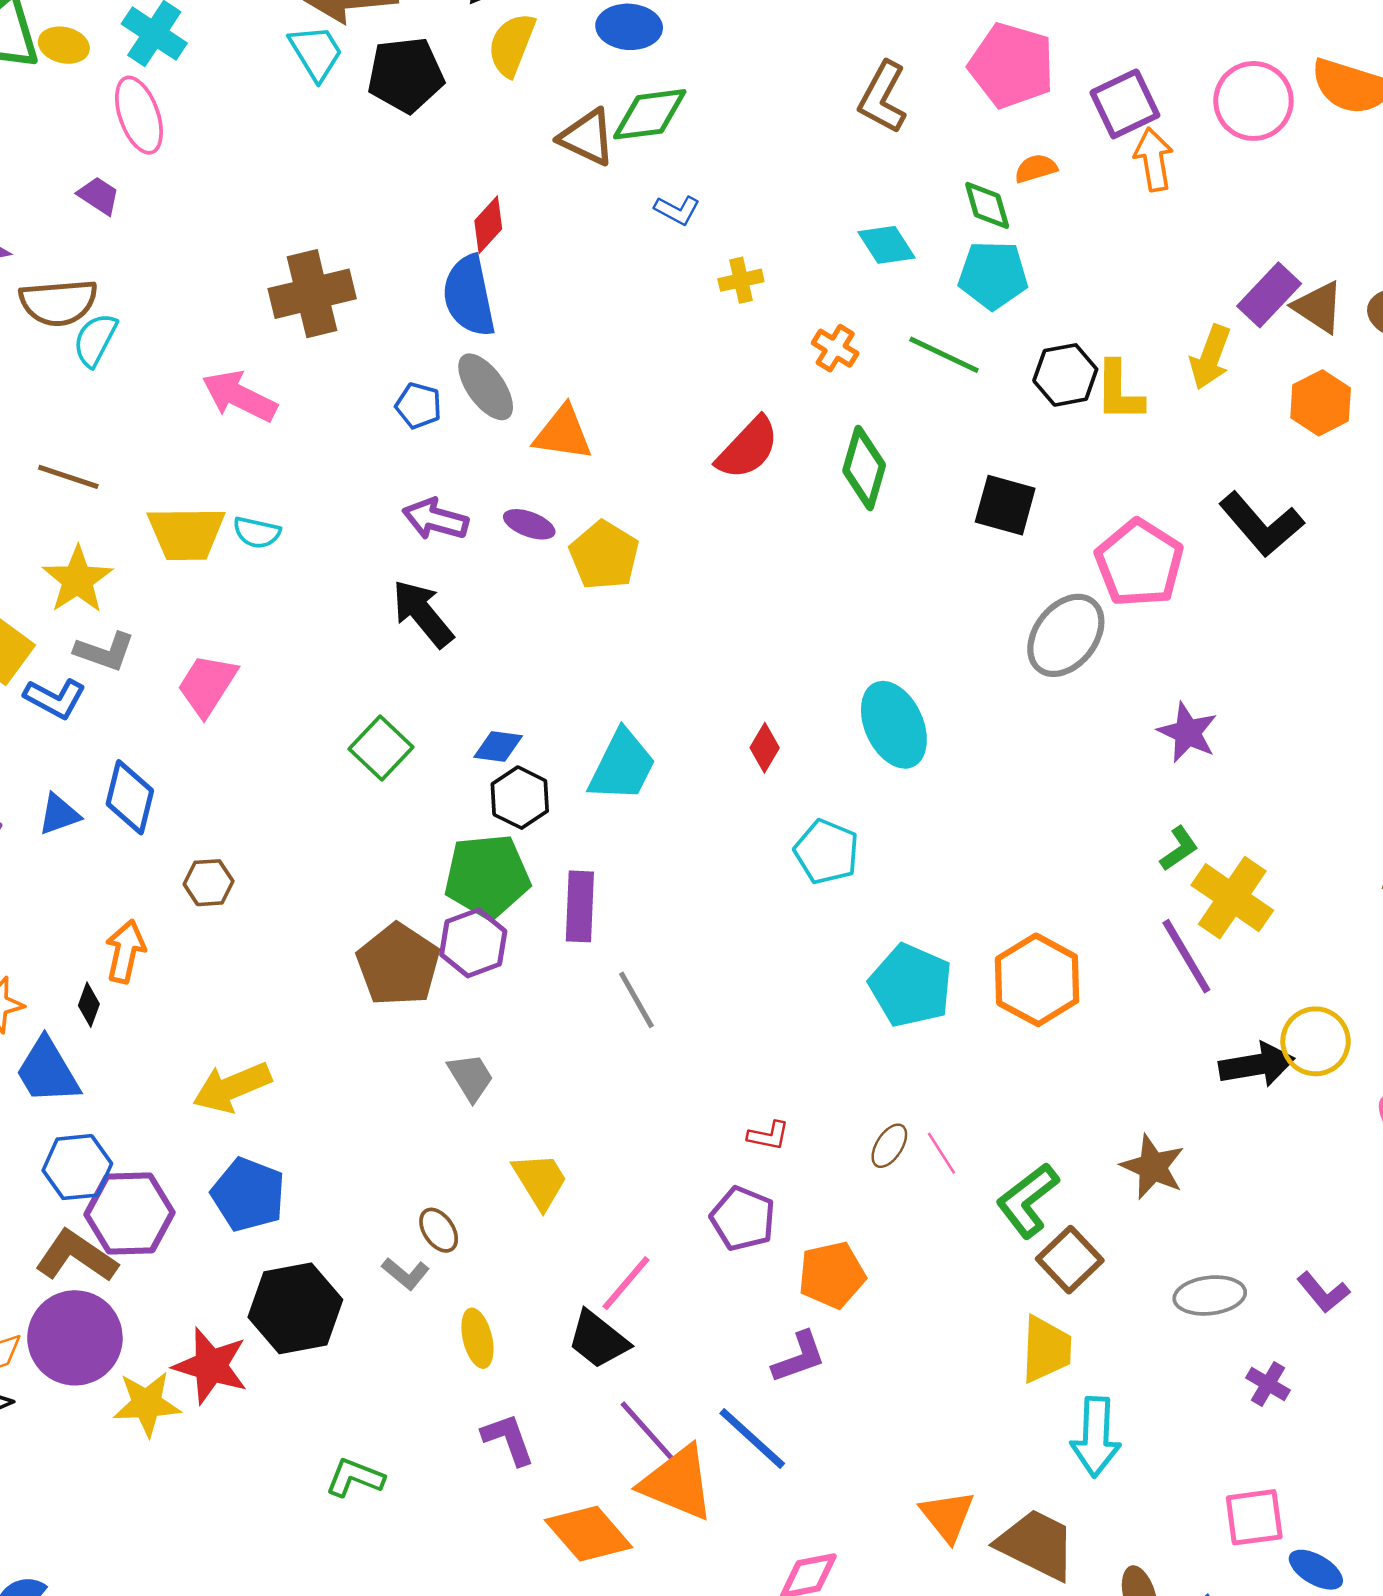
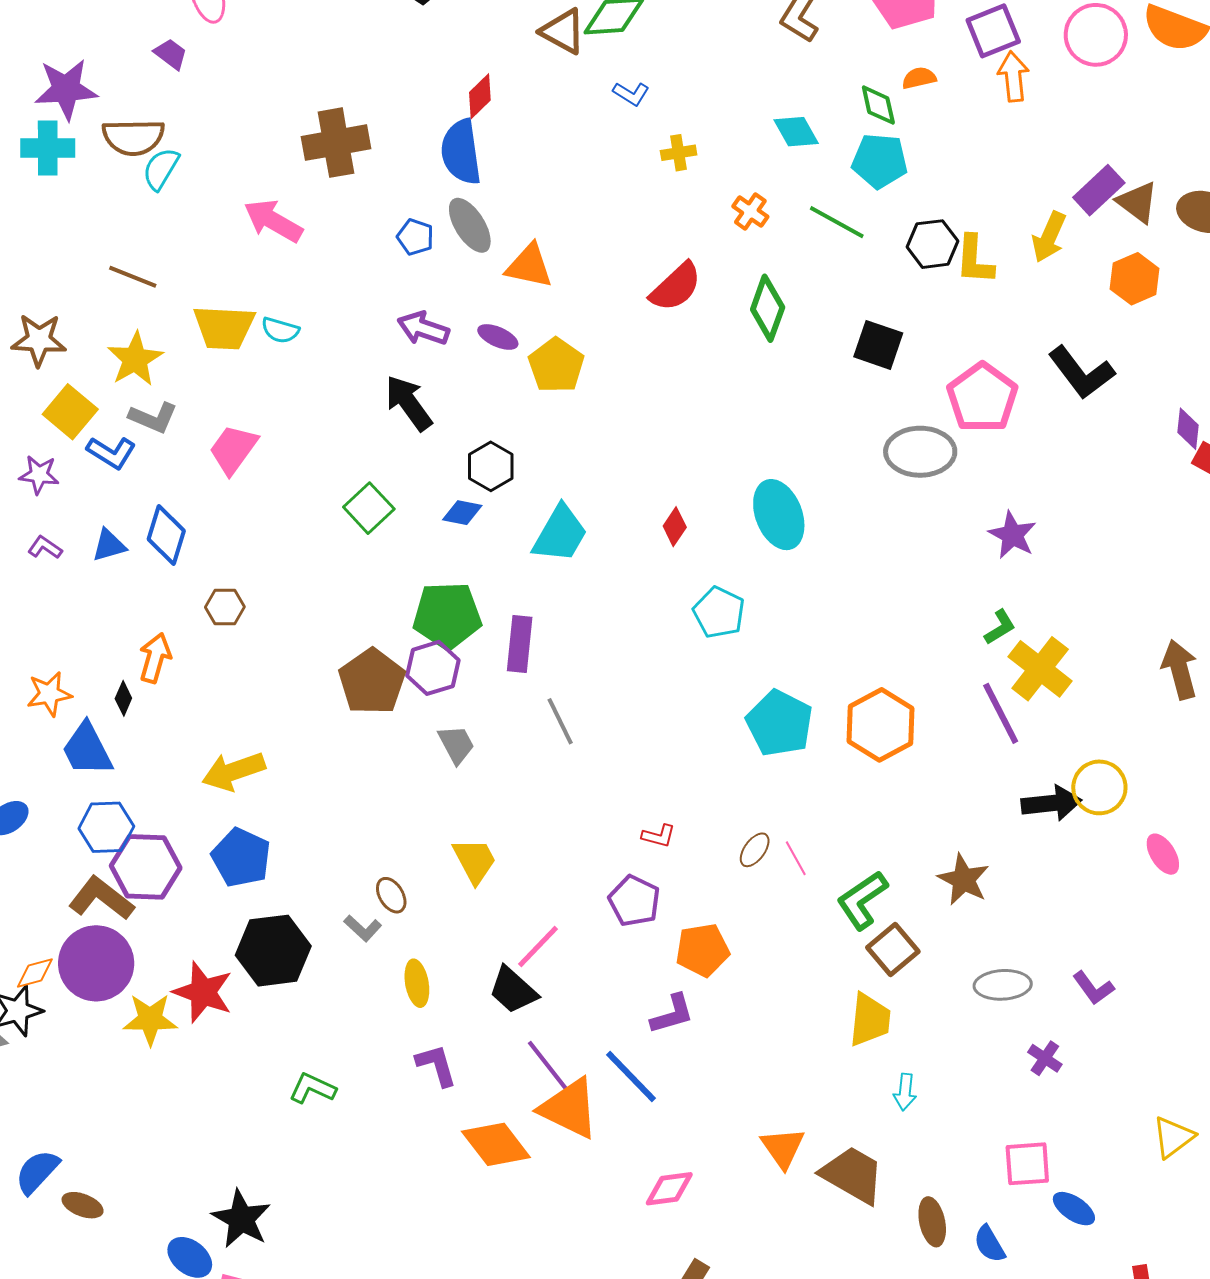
gray ellipse: (1066, 635) -> (920, 452), turned 48
black hexagon: (520, 798) -> (491, 466), moved
gray trapezoid: (471, 1077) -> (456, 744), moved
cyan arrow: (1096, 1437) -> (905, 1092), size x0.6

